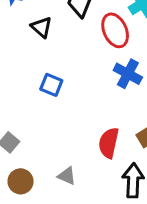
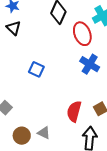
black triangle: (42, 27) -> (14, 28), moved
brown circle: (21, 181) -> (22, 136), moved

